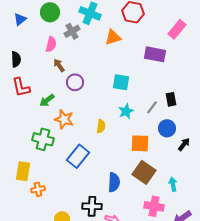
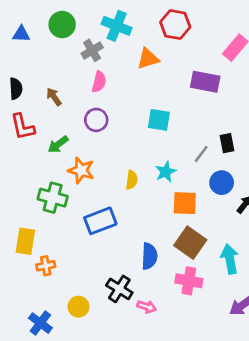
blue triangle: (20, 19) -> (21, 34), turned 40
pink semicircle: (51, 44) -> (99, 82), moved
brown arrow: (59, 65) -> (54, 97), moved
cyan star: (126, 111) -> (166, 172), moved
blue rectangle: (78, 156) -> (100, 221), turned 30
cyan arrow: (173, 184) -> (230, 259), size x1.5
black cross: (92, 206) -> (119, 289), turned 30
pink cross: (154, 206) -> (189, 281), moved

